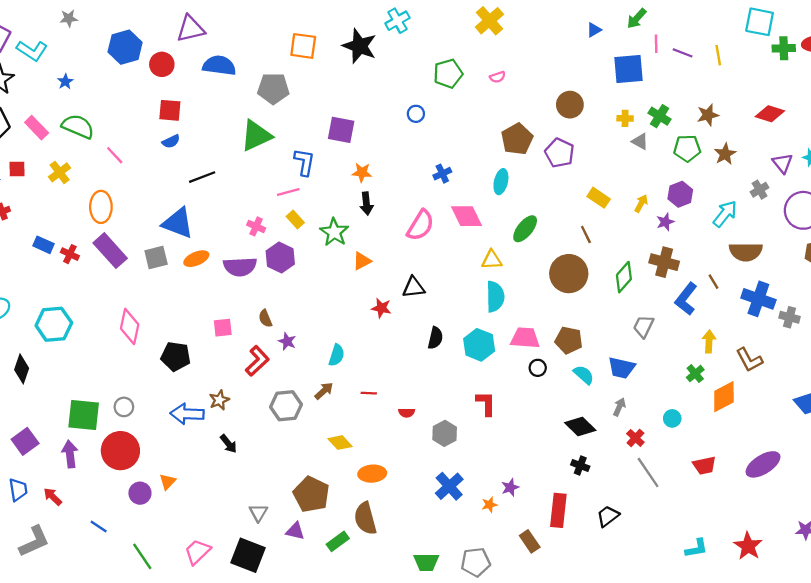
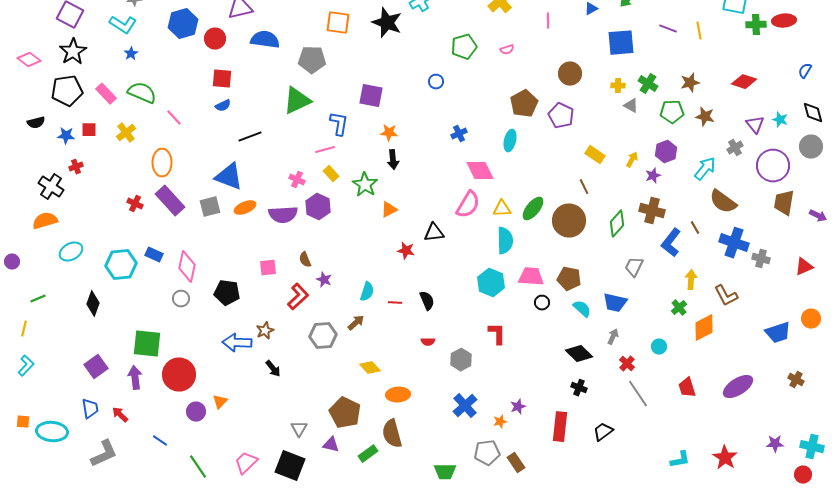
pink line: (656, 44) -> (548, 21), moved
cyan L-shape: (32, 51) -> (123, 25), moved
brown star: (725, 154) -> (705, 117), turned -30
pink semicircle: (420, 225) -> (468, 205), moved
green ellipse: (525, 229) -> (533, 209), moved
blue rectangle: (43, 245) -> (154, 255), moved
brown semicircle: (746, 252) -> (723, 202), turned 36
black semicircle: (435, 338) -> (427, 301), moved, turned -36
red line: (369, 393) -> (395, 303), moved
gray circle: (124, 407) -> (181, 299), moved
red trapezoid: (704, 466) -> (687, 388), turned 85
brown rectangle: (530, 541) -> (516, 463), moved
gray pentagon: (476, 562) -> (487, 453), moved

